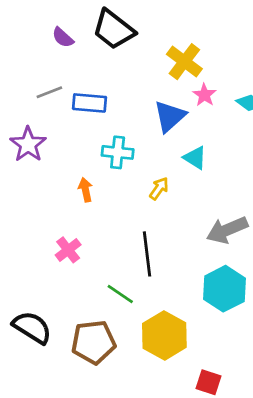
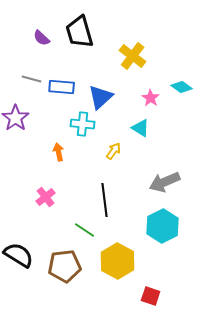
black trapezoid: (114, 29) -> (80, 32), turned 36
gray line: (49, 92) -> (32, 79), turned 36
pink star: (204, 95) -> (151, 98), moved
blue triangle: (170, 116) -> (101, 97), moved

